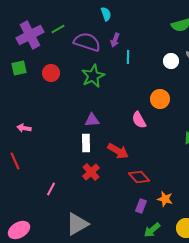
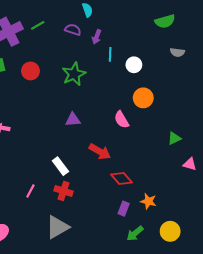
purple semicircle: (87, 42) -> (73, 30), moved, size x0.6
white circle: (171, 61) -> (134, 65), moved
white rectangle: (86, 143) -> (60, 166), moved, turned -36
red cross: (91, 172) -> (64, 191), moved, turned -30

